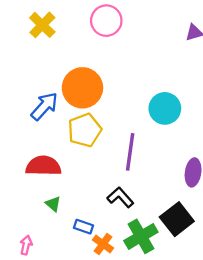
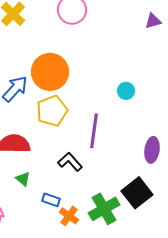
cyan circle: (165, 108) -> (126, 91), size x0.6
black L-shape: (120, 197) -> (70, 162), moved

